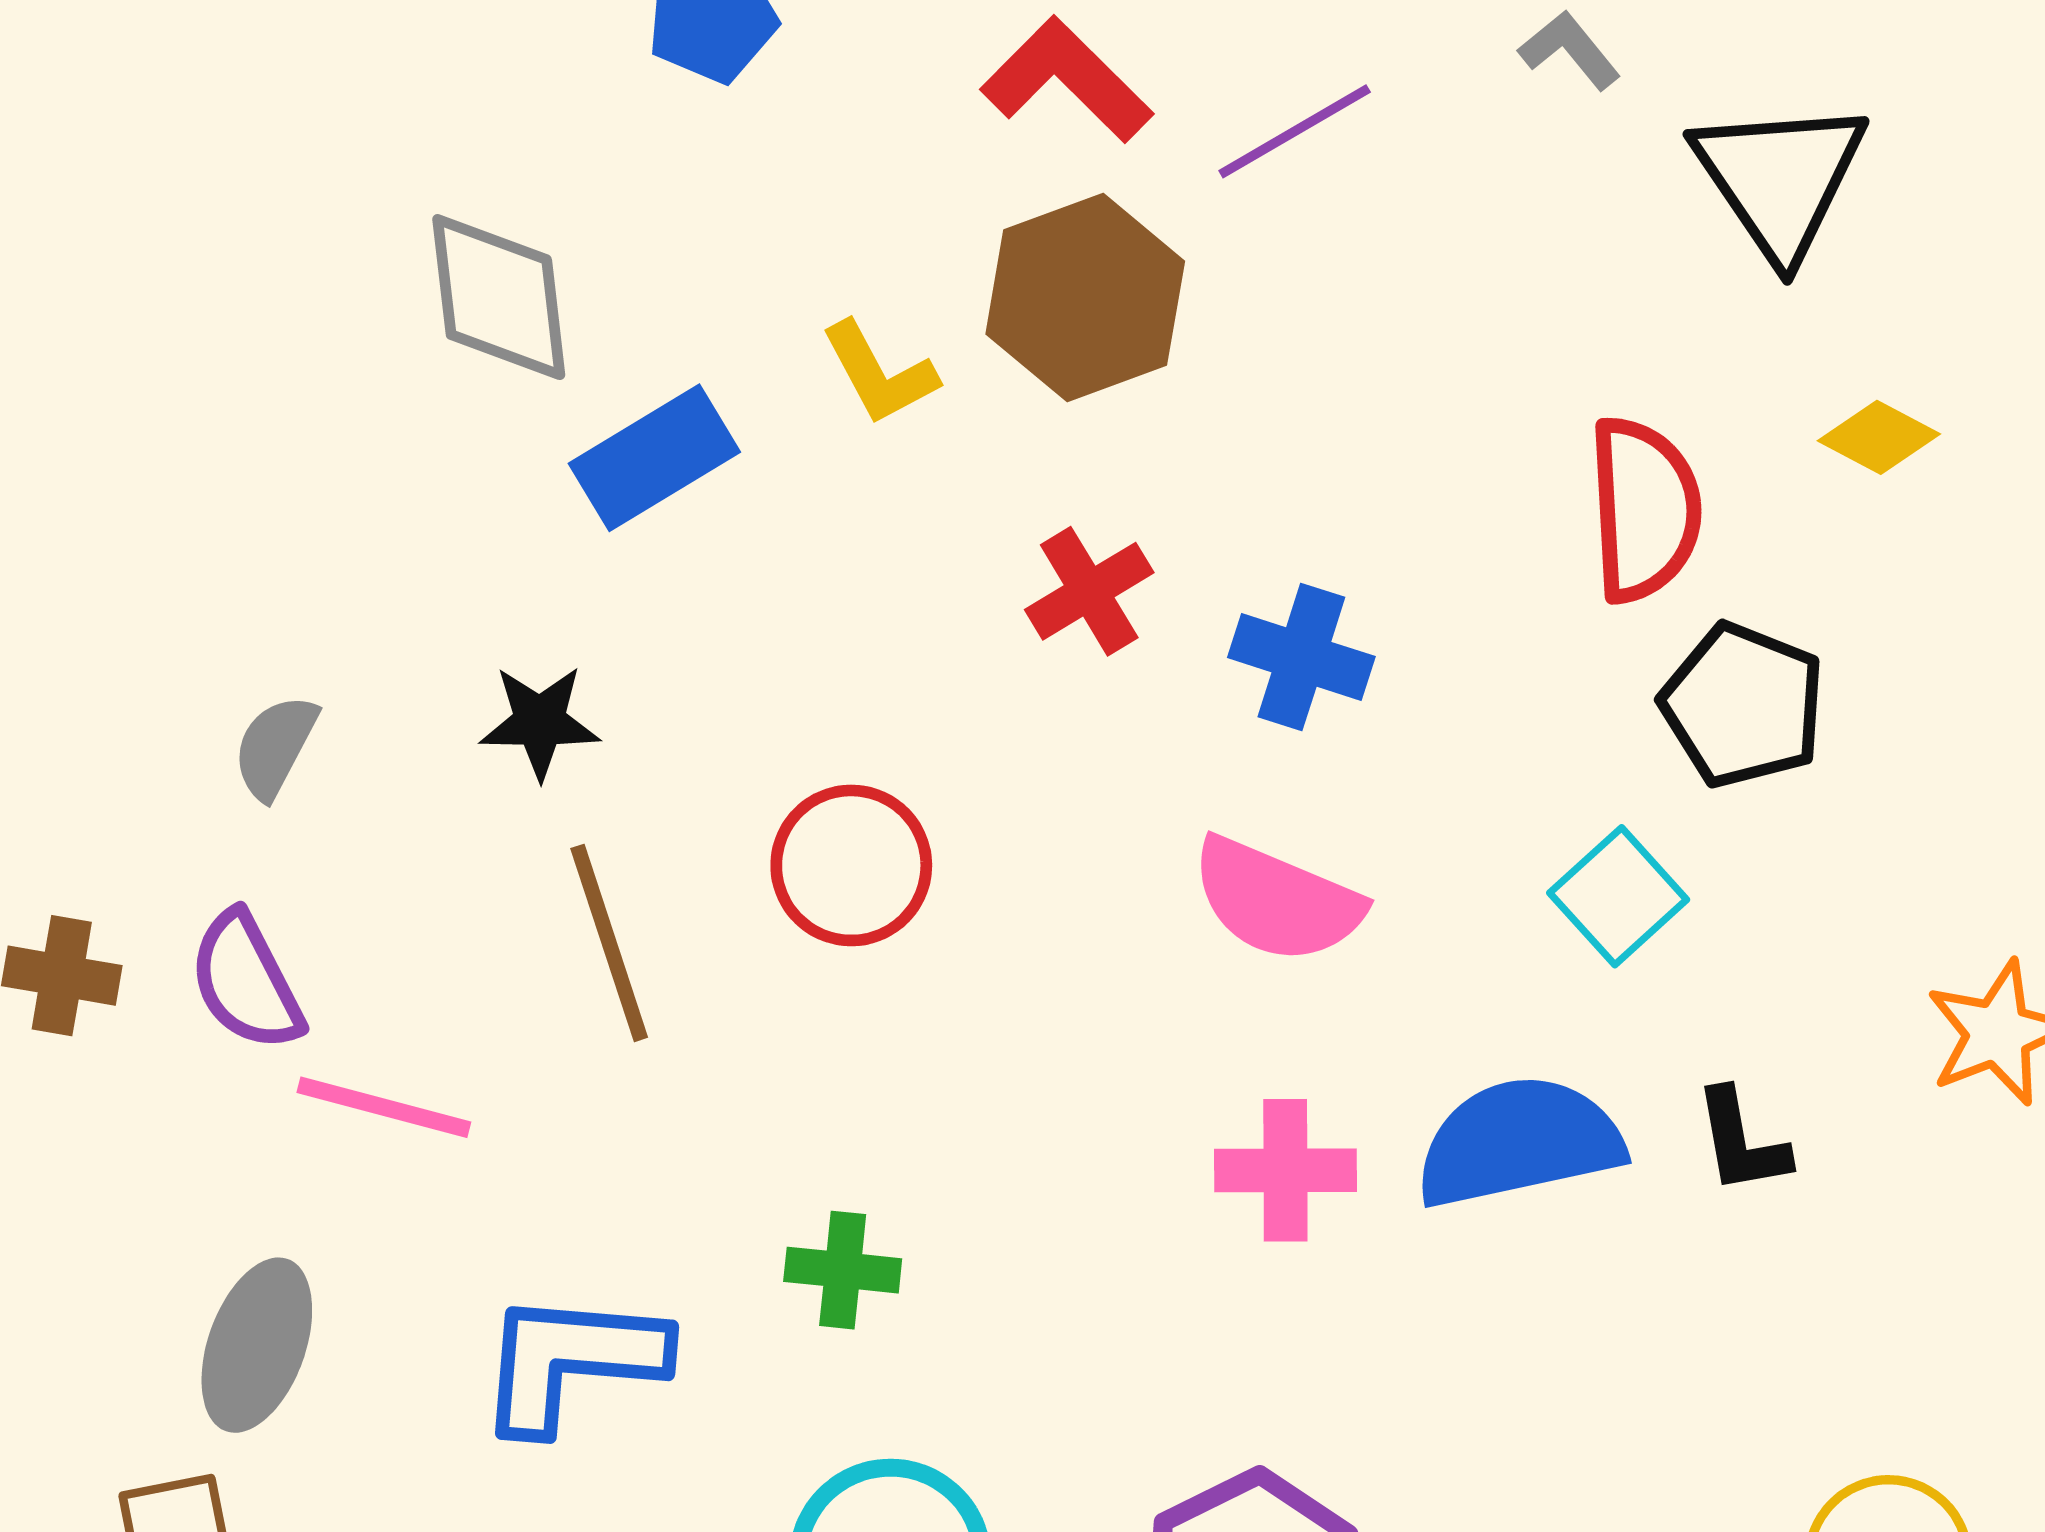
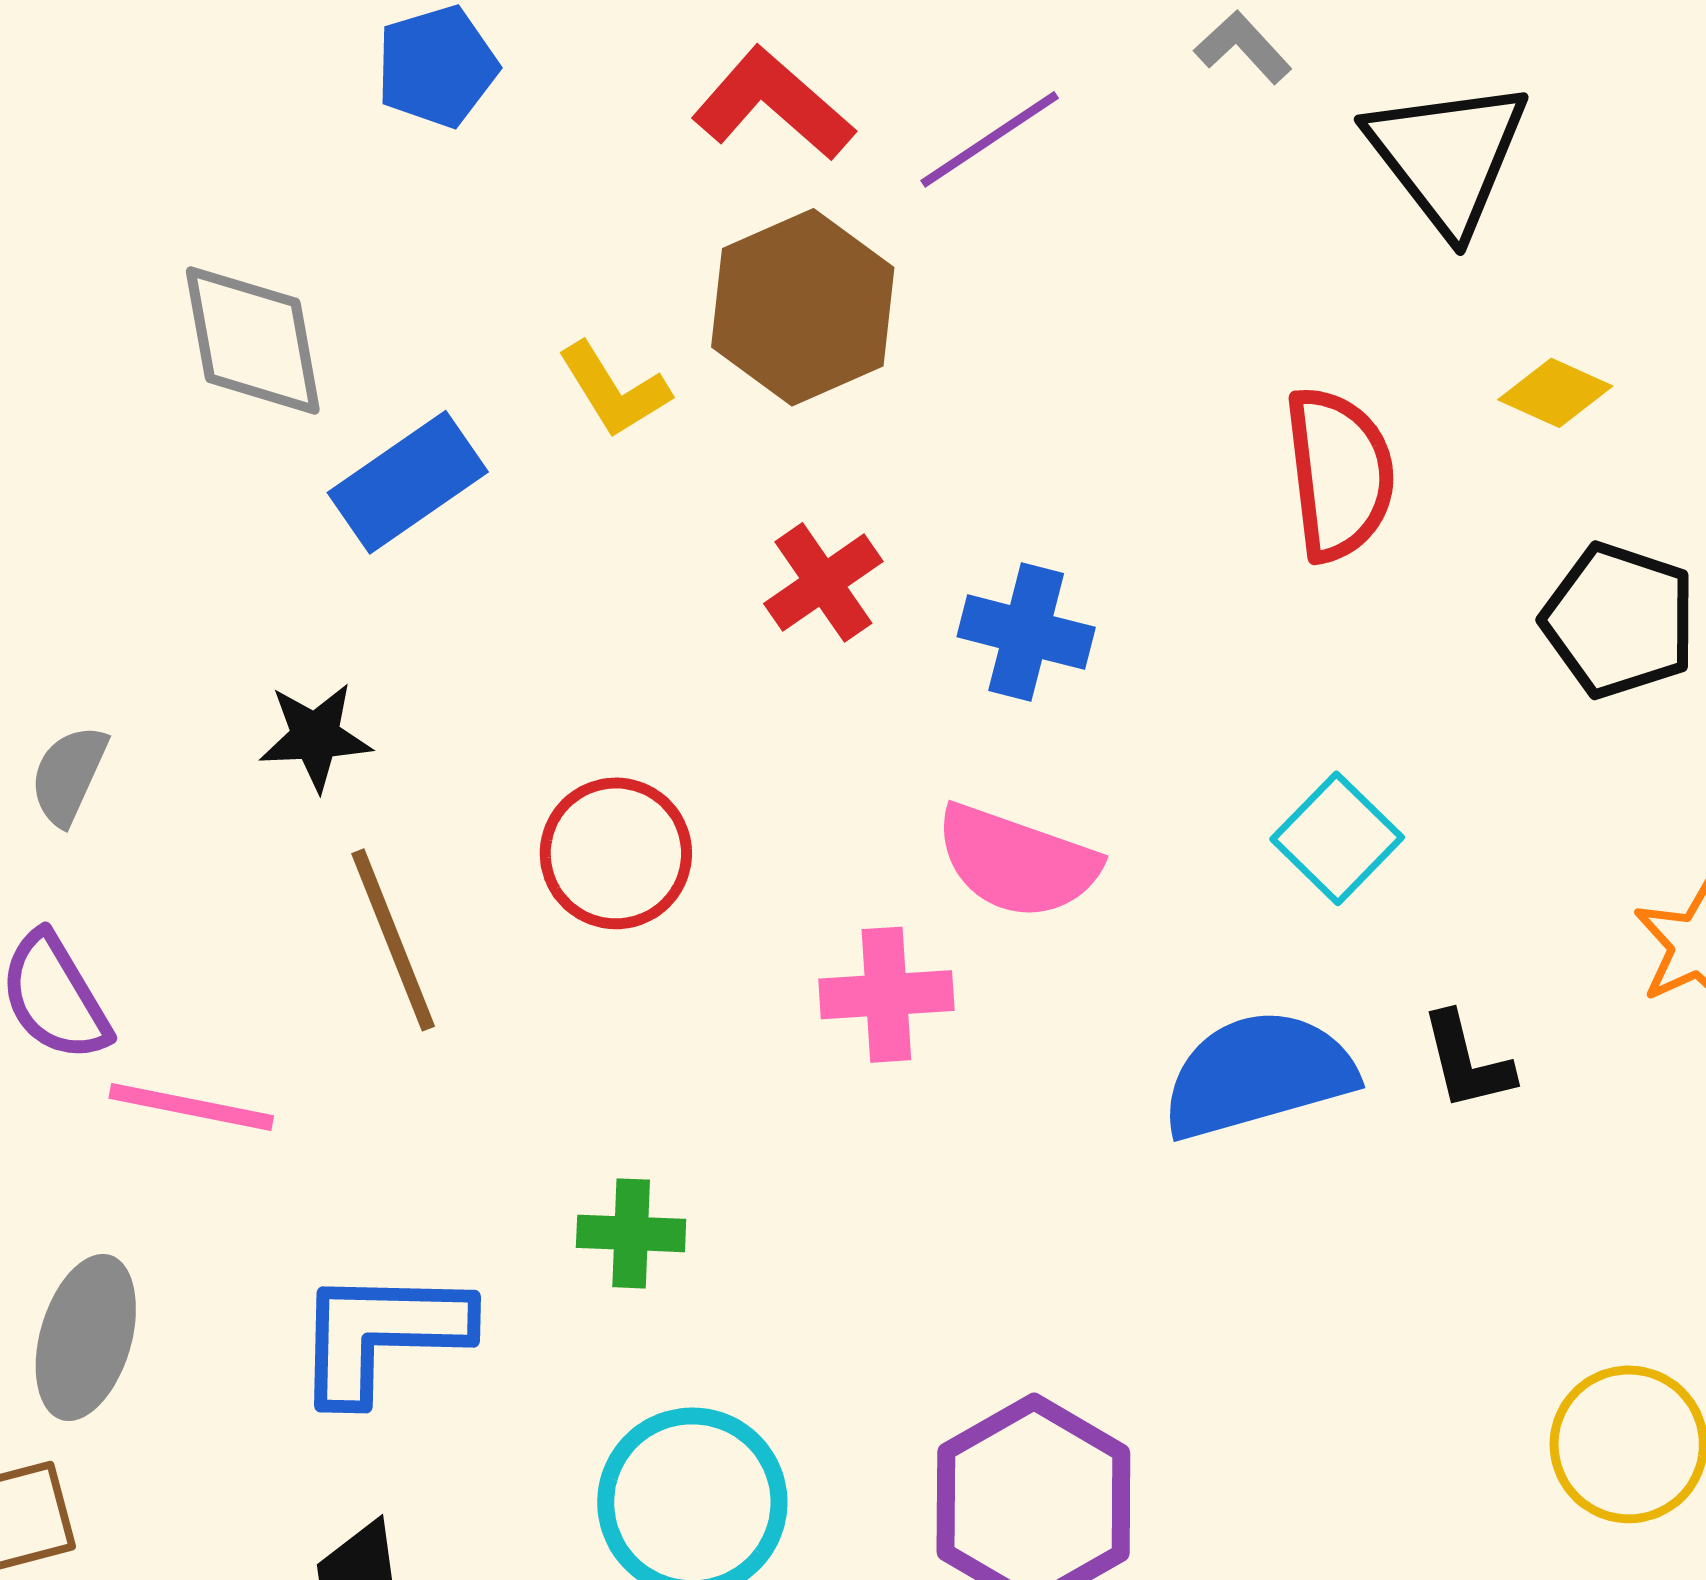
black pentagon: (1743, 705) -> (1619, 620), moved
pink cross: (1285, 1170) -> (886, 995), moved

